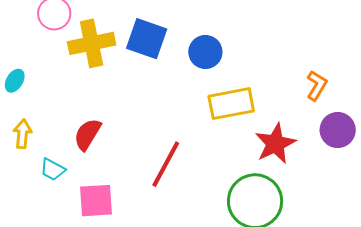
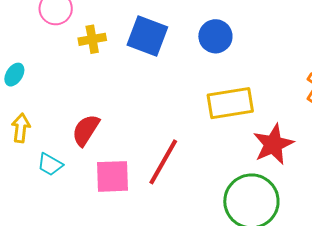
yellow cross: (92, 43) -> (92, 39), size x0.6
blue circle: (205, 52) -> (215, 36), moved
pink square: (96, 201) -> (113, 176), moved

